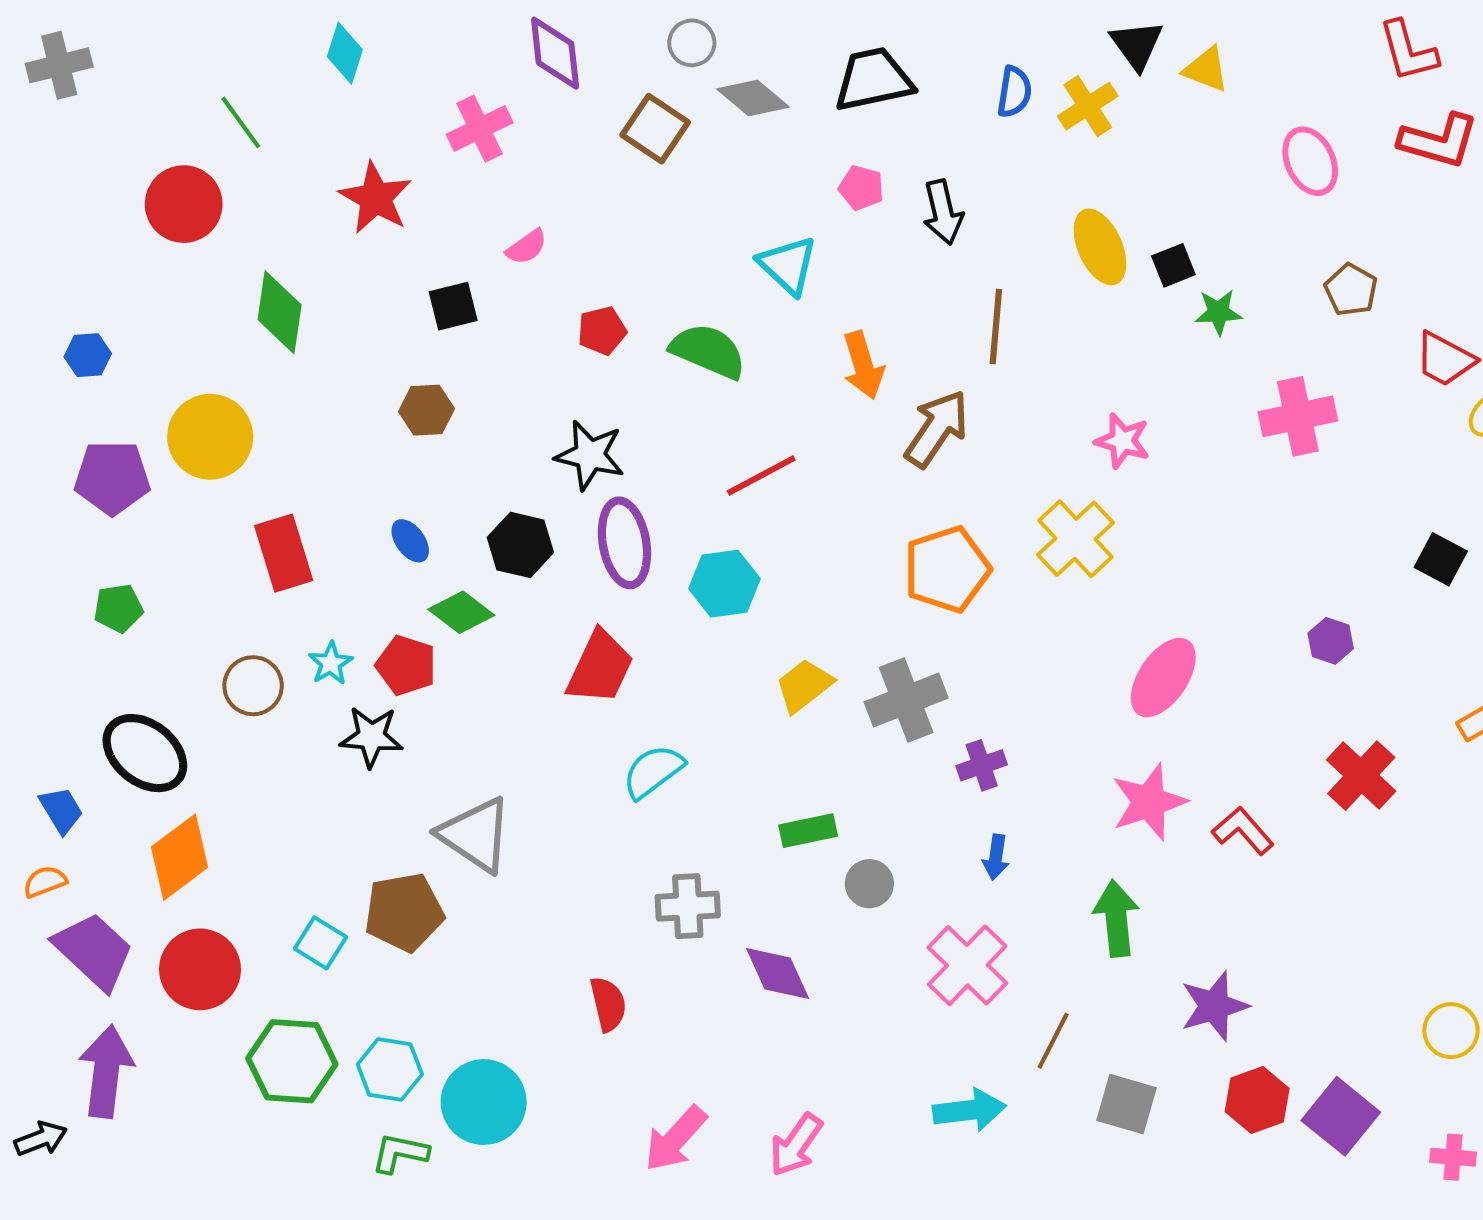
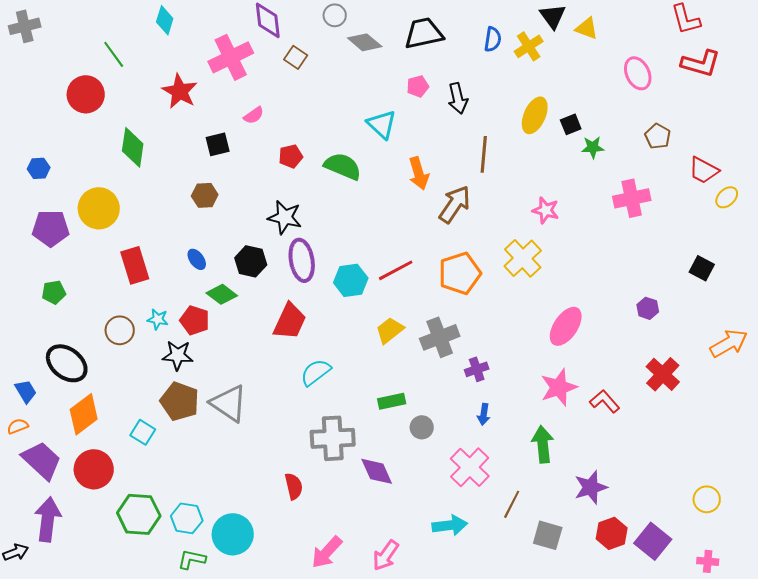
pink cross: (480, 129) -> (231, 57), size x1.4
brown square: (655, 129) -> (296, 57), moved, size x0.7
pink pentagon: (861, 188) -> (418, 86), turned -30
yellow ellipse: (1100, 247) -> (535, 115), turned 48
red line: (761, 476) -> (396, 270), moved
cyan star: (331, 663) -> (158, 319), turned -30
gray cross: (688, 906) -> (333, 438), size x1.4
brown pentagon: (404, 912) -> (180, 401), moved, turned 30
cyan square: (320, 943) -> (143, 432), moved
cyan arrow: (969, 1110) -> (450, 525), moved

